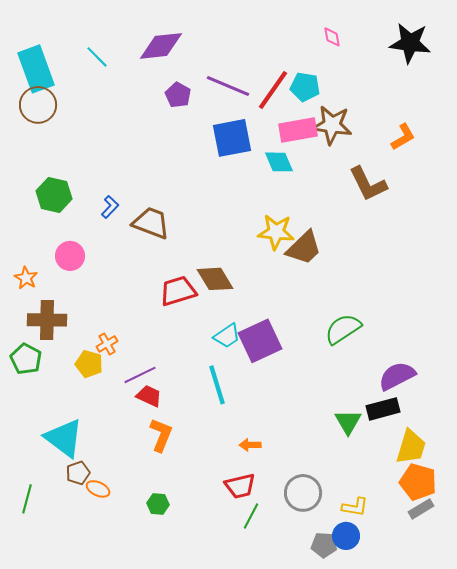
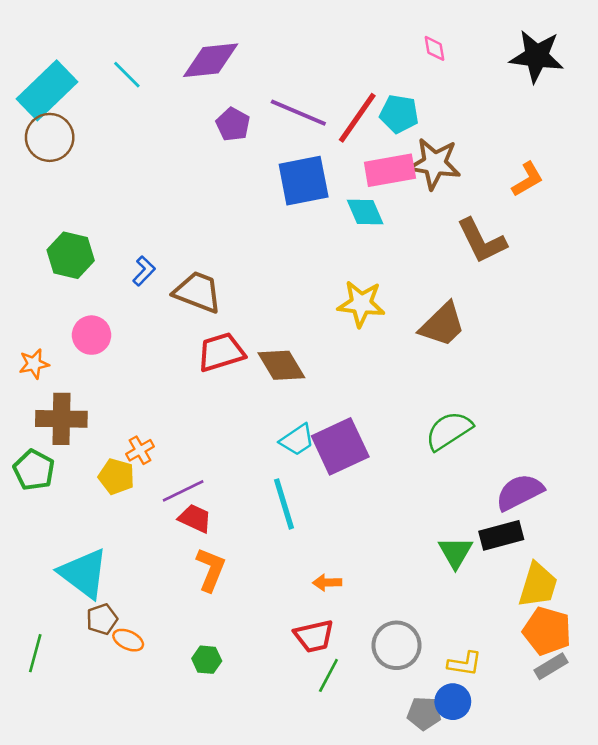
cyan rectangle: (36, 69) -> (47, 90), turned 66
brown trapezoid: (304, 248) -> (442, 325), moved
orange star: (26, 278) -> (34, 364), turned 30
red trapezoid: (178, 291) -> (221, 352), moved

